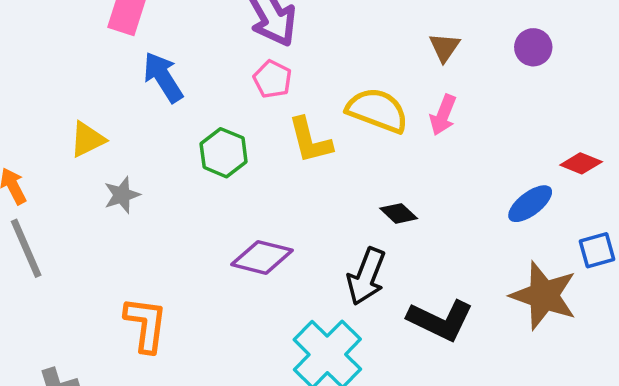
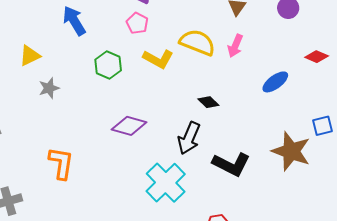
yellow L-shape: (310, 140) -> (158, 59), turned -48
red diamond: (581, 163) -> (317, 57), moved
blue ellipse: (530, 204) -> (275, 82), moved

